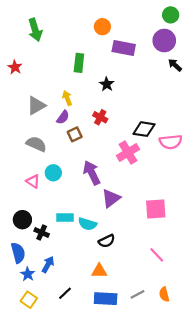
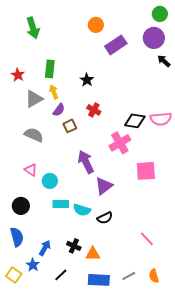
purple rectangle: (124, 48) -> (116, 45), turned -45
green rectangle: (79, 63) -> (50, 69), moved
red star: (15, 67) -> (18, 75), moved
black star: (107, 84) -> (87, 80), moved
yellow arrow: (67, 98) -> (54, 92), moved
pink semicircle: (171, 142) -> (161, 119), moved
cyan circle: (53, 173) -> (50, 181), moved
pink square: (156, 209) -> (146, 171), moved
black cross: (42, 232) -> (74, 246), moved
black semicircle: (107, 241) -> (105, 218), moved
blue star: (28, 274) -> (33, 265), moved
yellow square: (29, 300) -> (14, 275), moved

